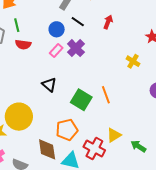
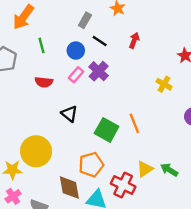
green line: (17, 25) -> (42, 45), moved
red semicircle: (23, 44) -> (44, 82), moved
green arrow: (138, 146) -> (169, 170), moved

